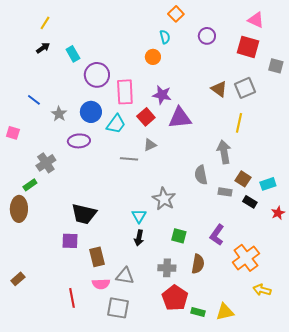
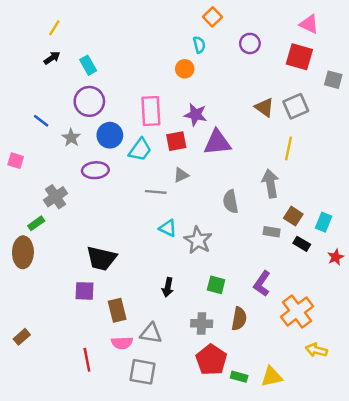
purple circle: (97, 75) -> (89, 101), moved
red square: (146, 117) -> (176, 141), turned 30
gray semicircle: (201, 175) -> (231, 202), moved
cyan rectangle: (268, 184) -> (324, 222), turned -49
cyan triangle: (139, 216) -> (168, 228), moved, turned -35

